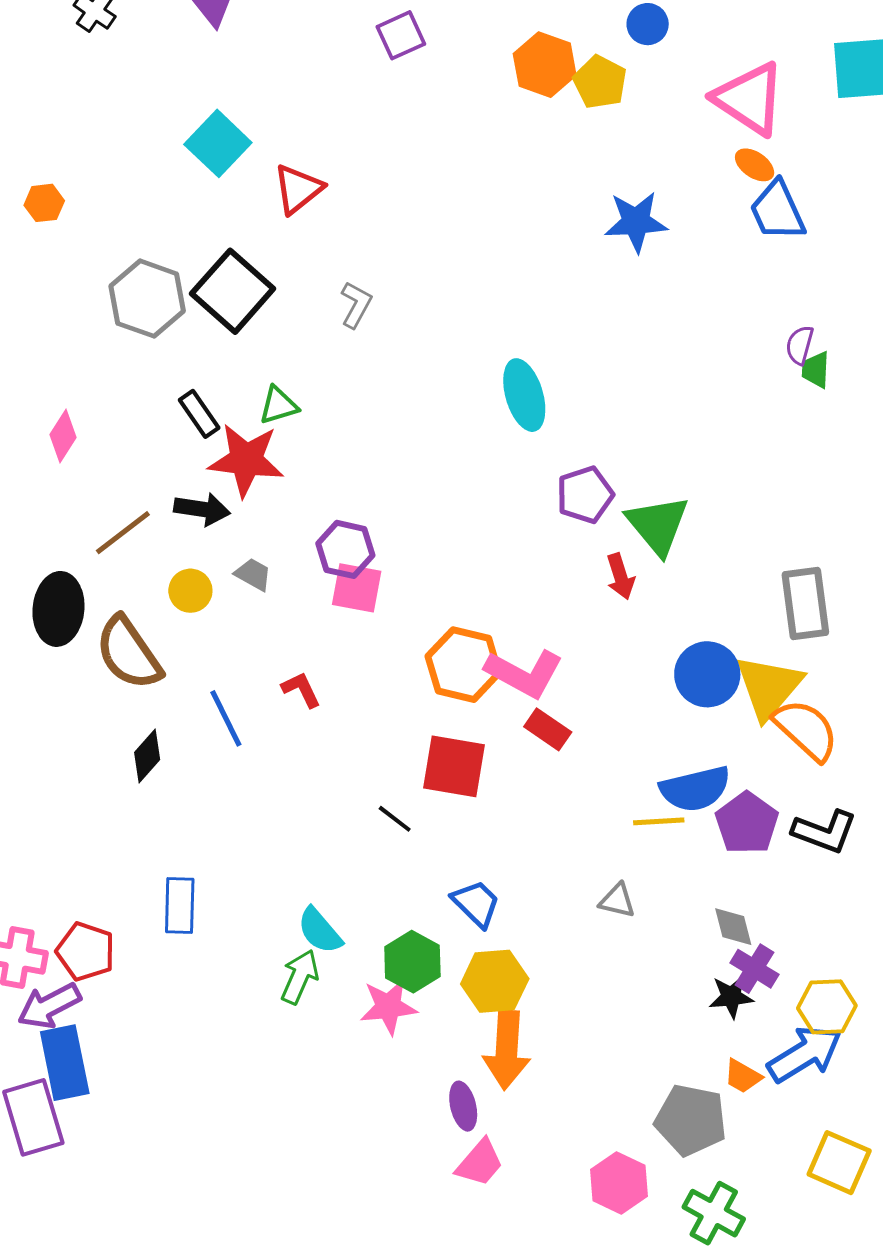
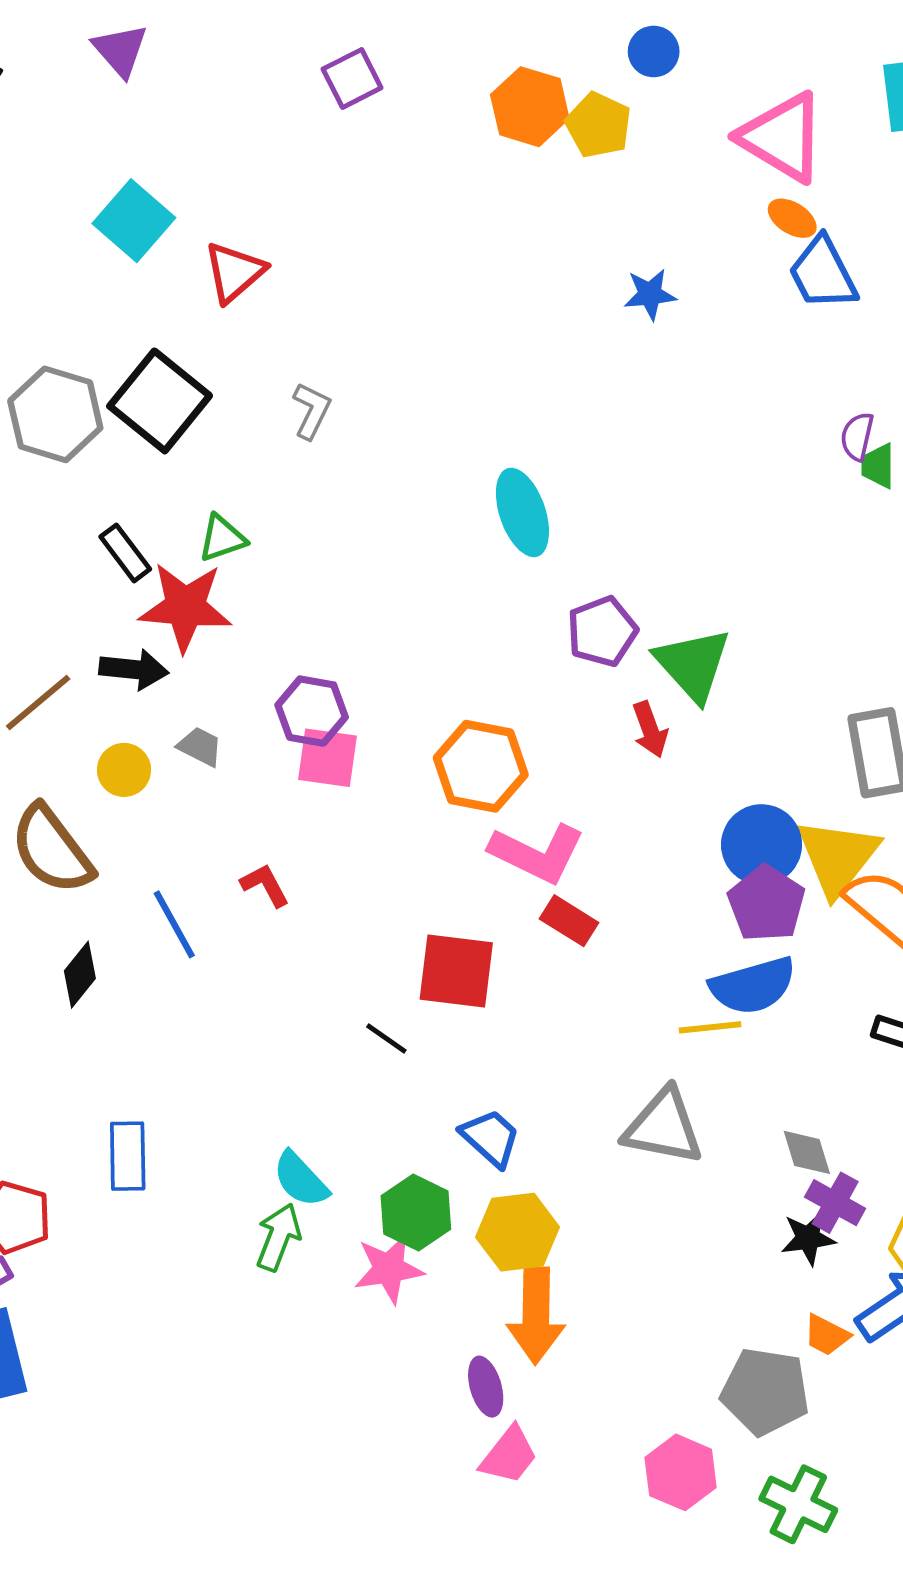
blue star: (636, 222) -> (650, 294), size x0.7
orange hexagon: (463, 665) -> (481, 766), moved
purple pentagon: (747, 823) -> (766, 904), moved
gray triangle: (617, 901) -> (663, 1127), size x1.8

